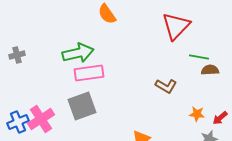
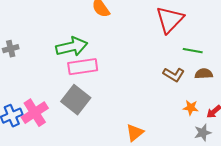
brown semicircle: (210, 70) -> (204, 74), moved
brown L-shape: (166, 86) -> (174, 75), moved
gray square: (82, 106) -> (76, 100), turned -32

